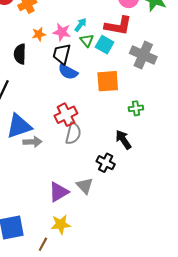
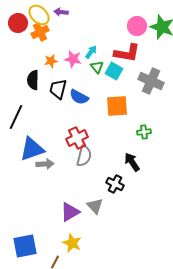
black trapezoid: (62, 54) -> (58, 89), moved
yellow star: (61, 224) -> (72, 243), turned 30

